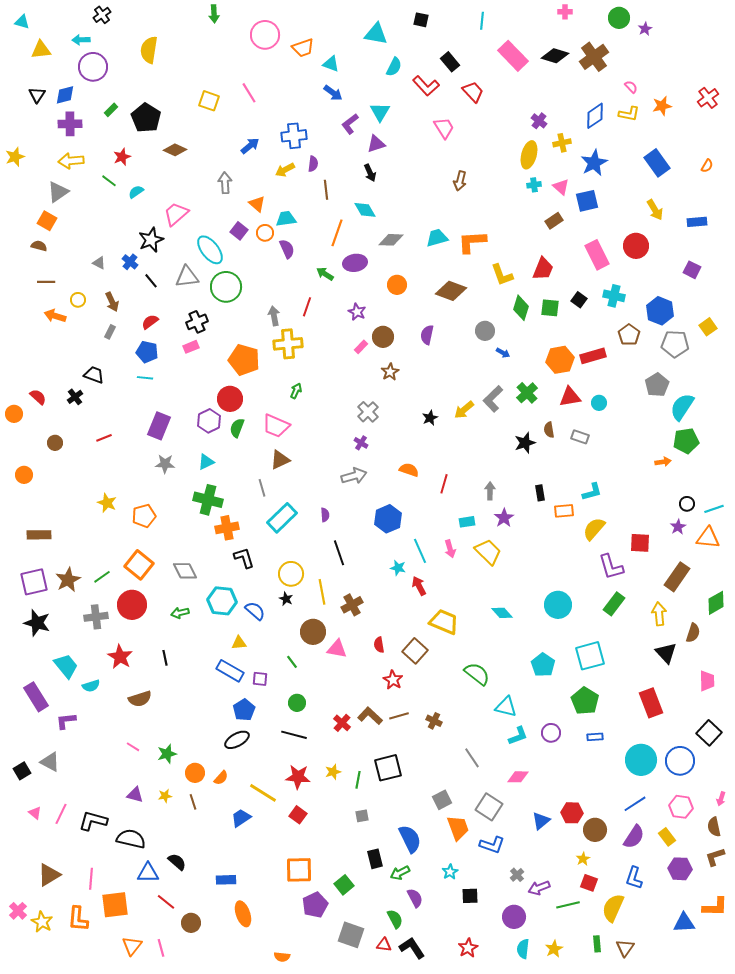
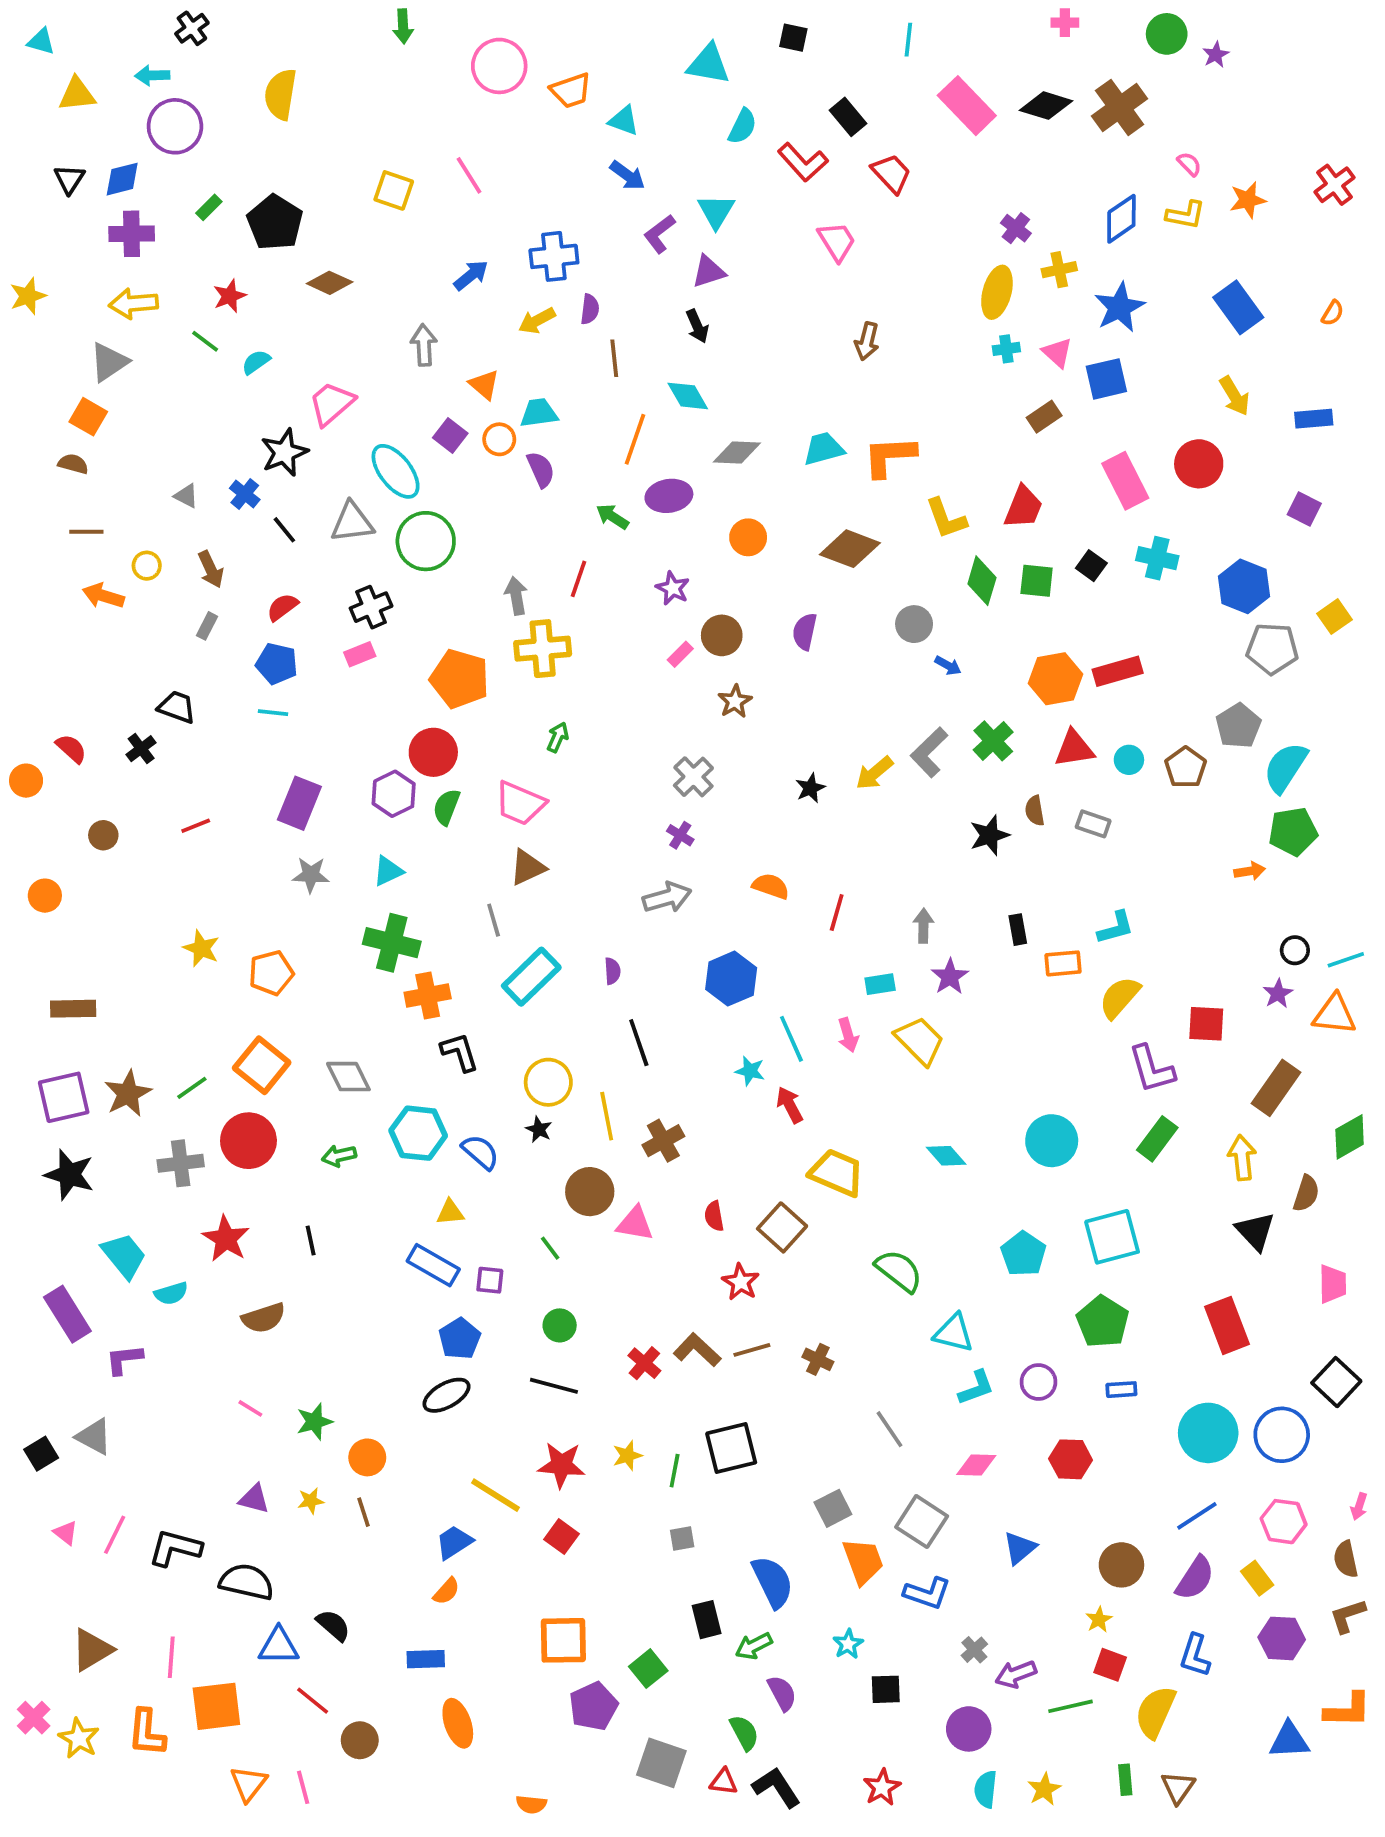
brown pentagon: (629, 335) -> (1186, 767), moved
orange semicircle: (221, 778) -> (446, 1591), moved
red hexagon: (572, 813) -> (1071, 1459), moved

